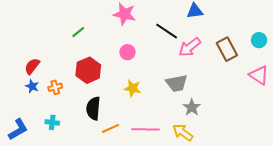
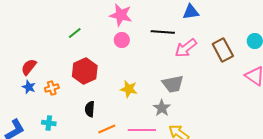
black line: (167, 31) -> (163, 32), turned -30
pink circle: (127, 52) -> (122, 40), moved
gray star: (192, 107) -> (162, 108), moved
black semicircle: (93, 108) -> (90, 109), size x0.7

